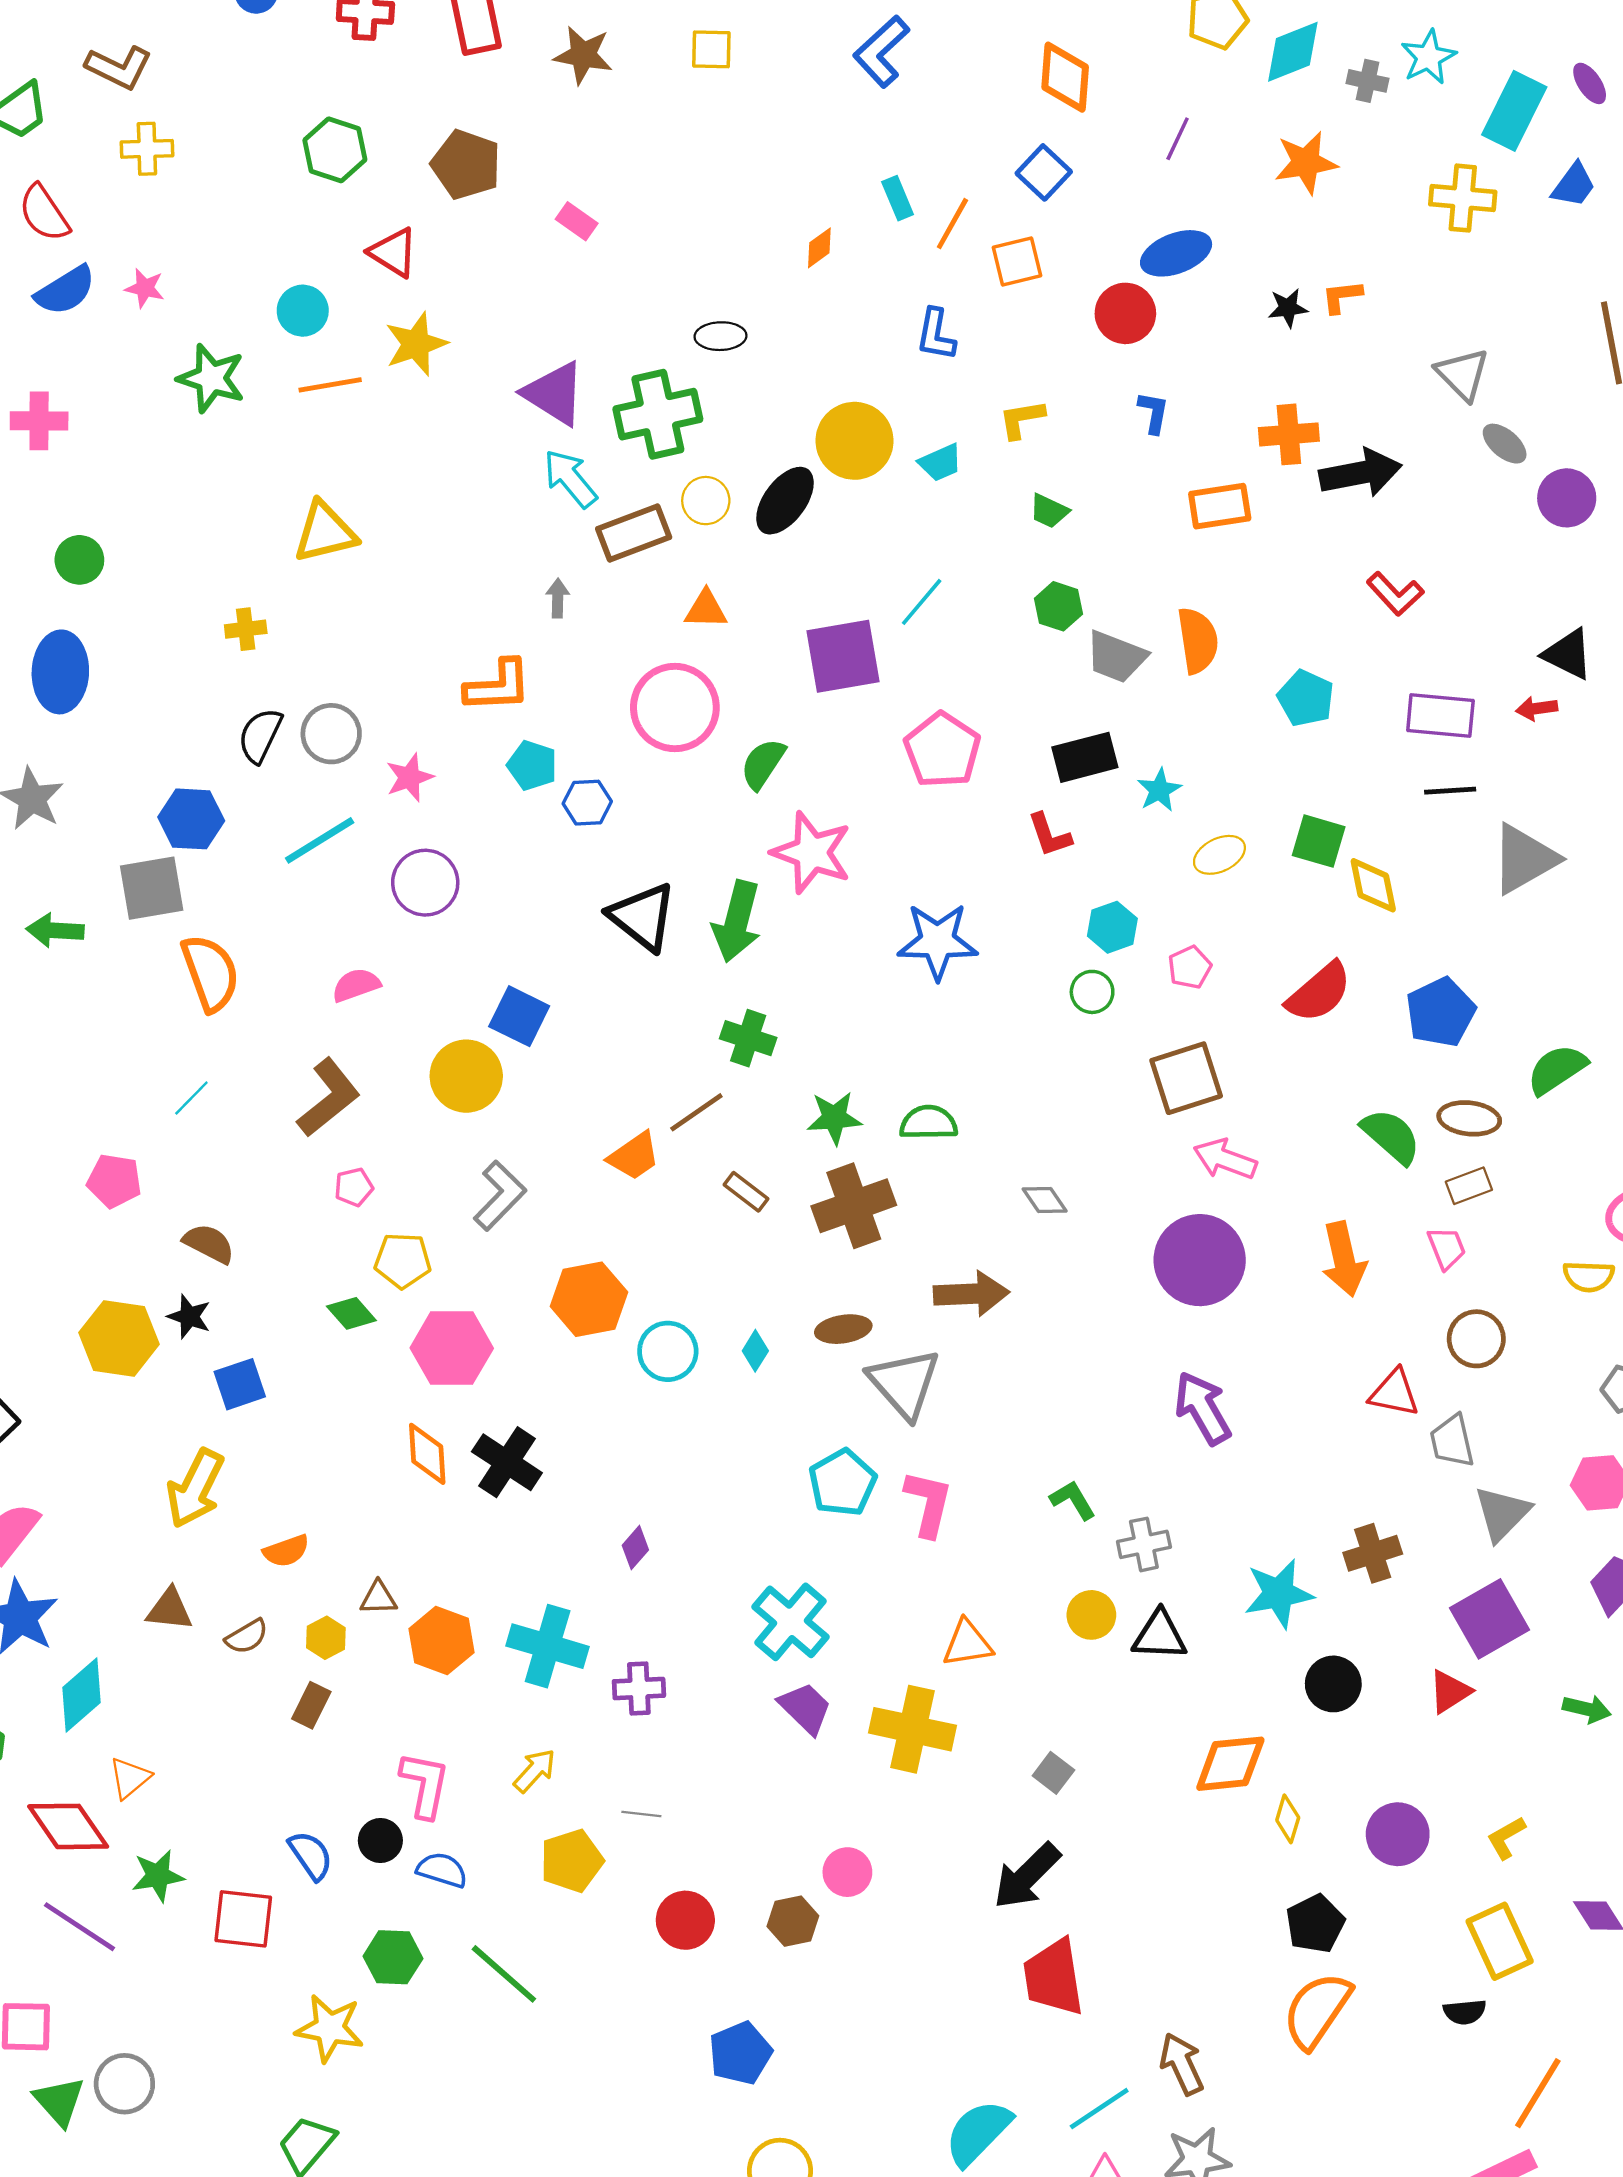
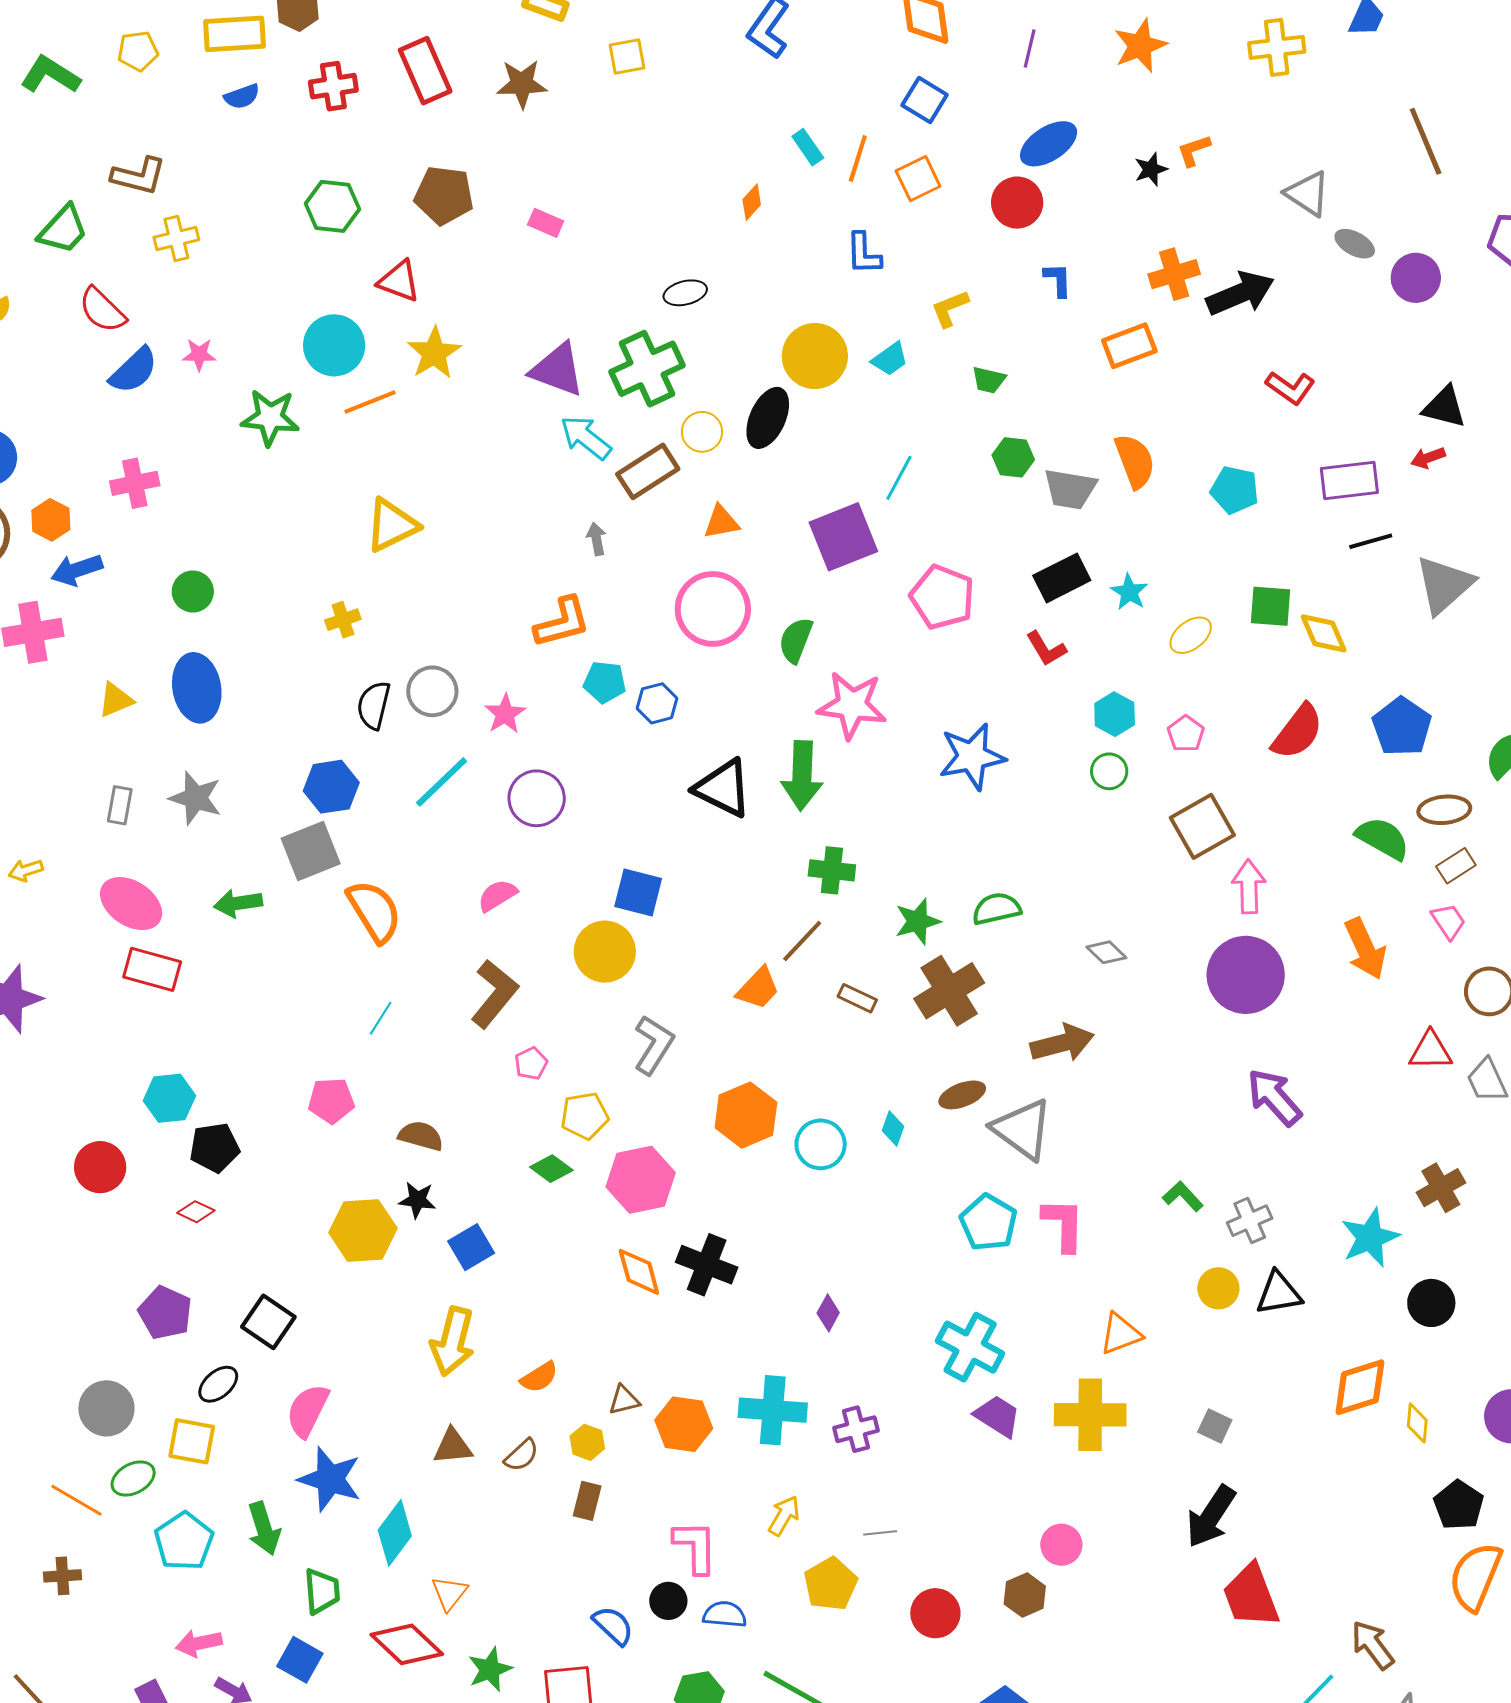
cyan circle: (303, 311) -> (334, 345), size x1.4
pink arrow: (1225, 1159) -> (1249, 887), turned 80

